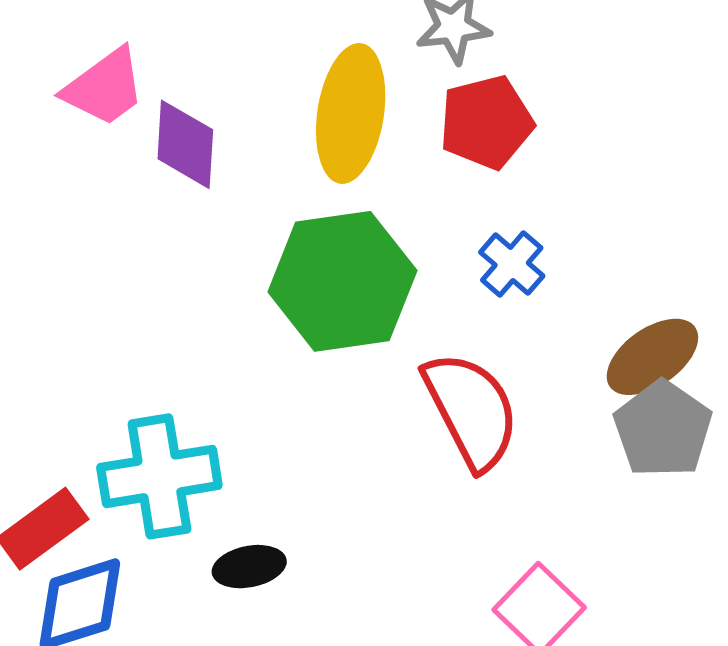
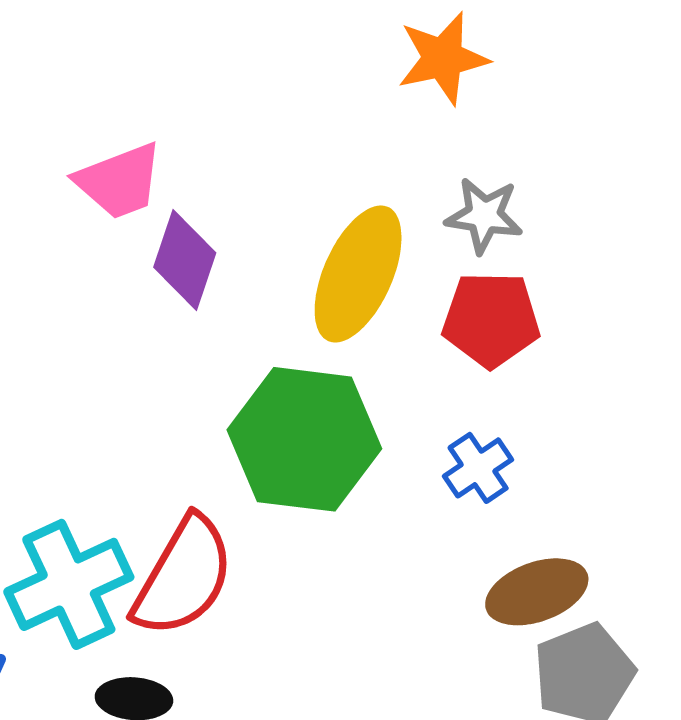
brown ellipse: (652, 357) -> (537, 592), moved
red semicircle: (471, 410) -> (183, 577), moved, turned 42
cyan cross: (159, 476) -> (69, 584), turned -31

